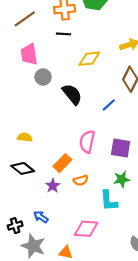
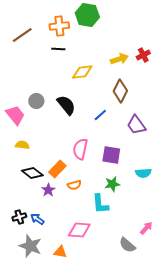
pink trapezoid: (29, 54) -> (15, 115), moved, turned 150
gray circle: (43, 77) -> (36, 101), moved
black diamond: (23, 168) -> (32, 173), moved
black cross: (15, 226) -> (19, 217), moved

